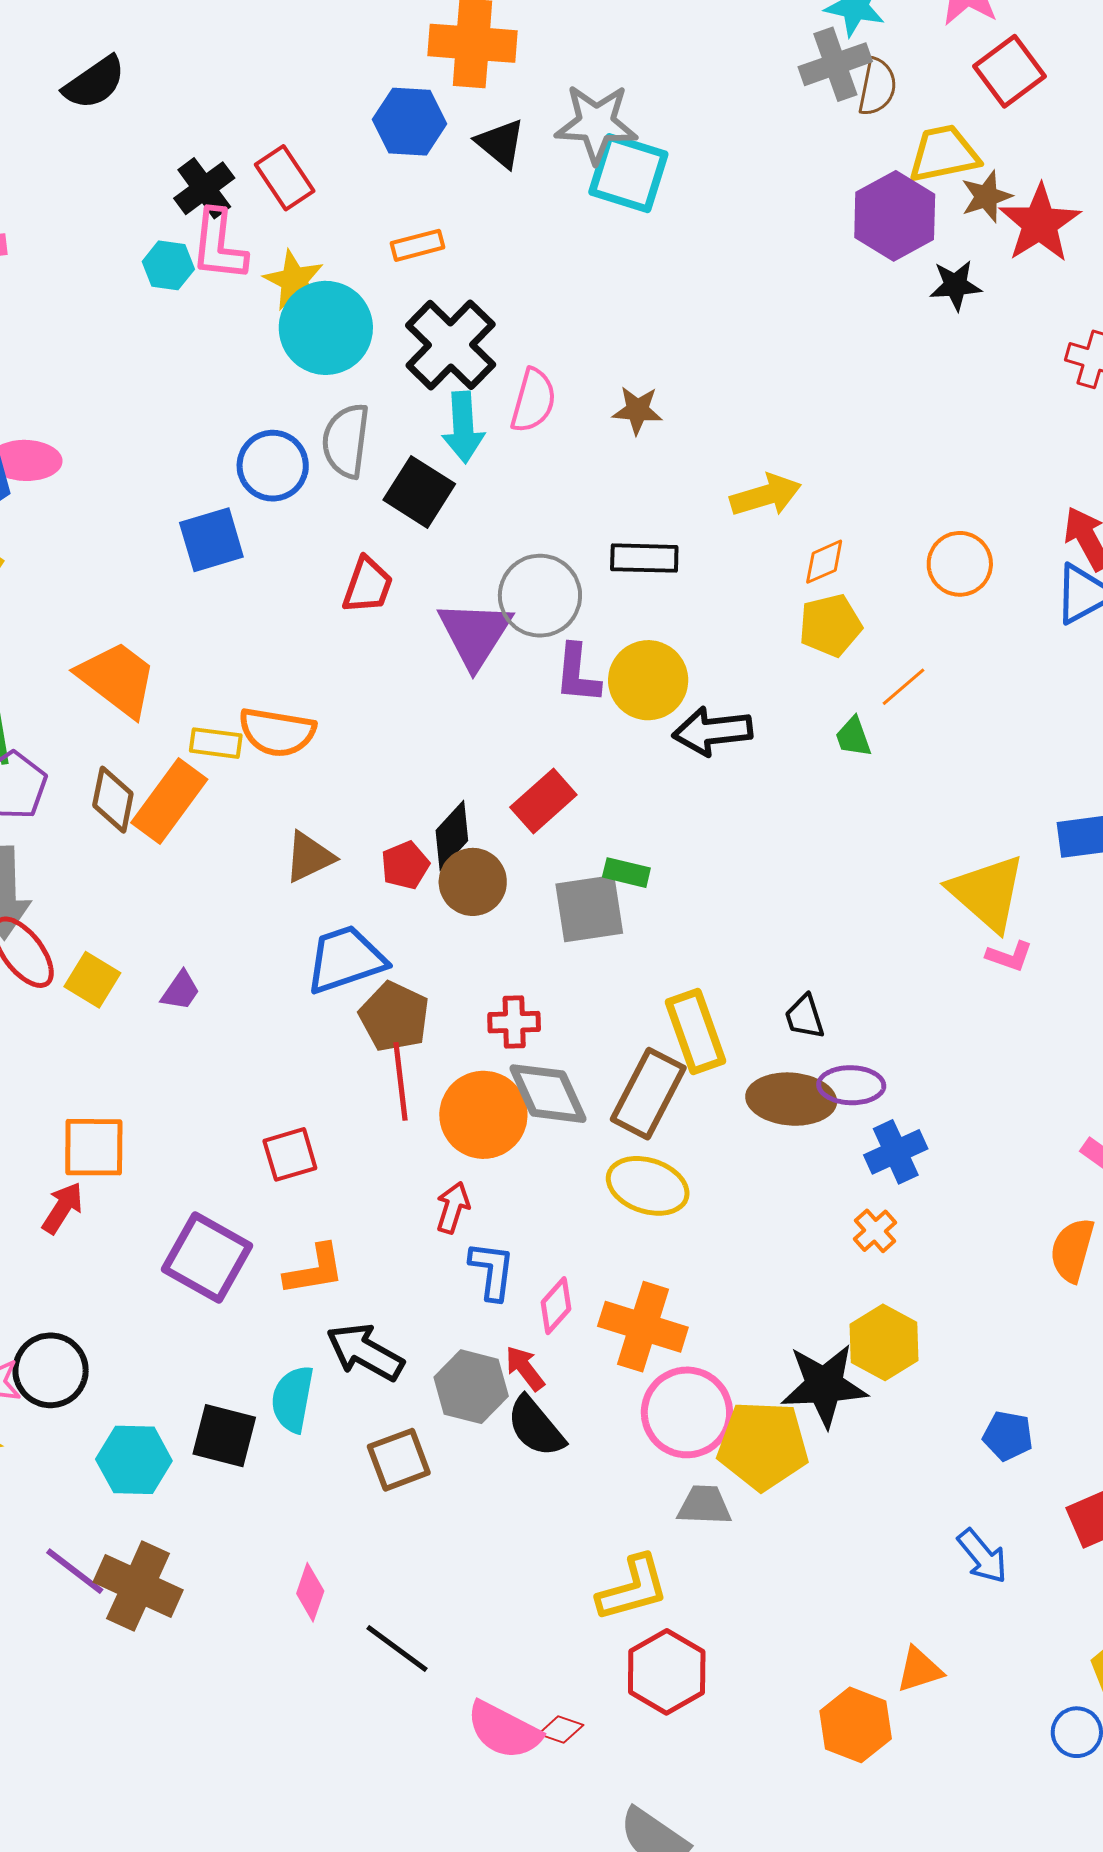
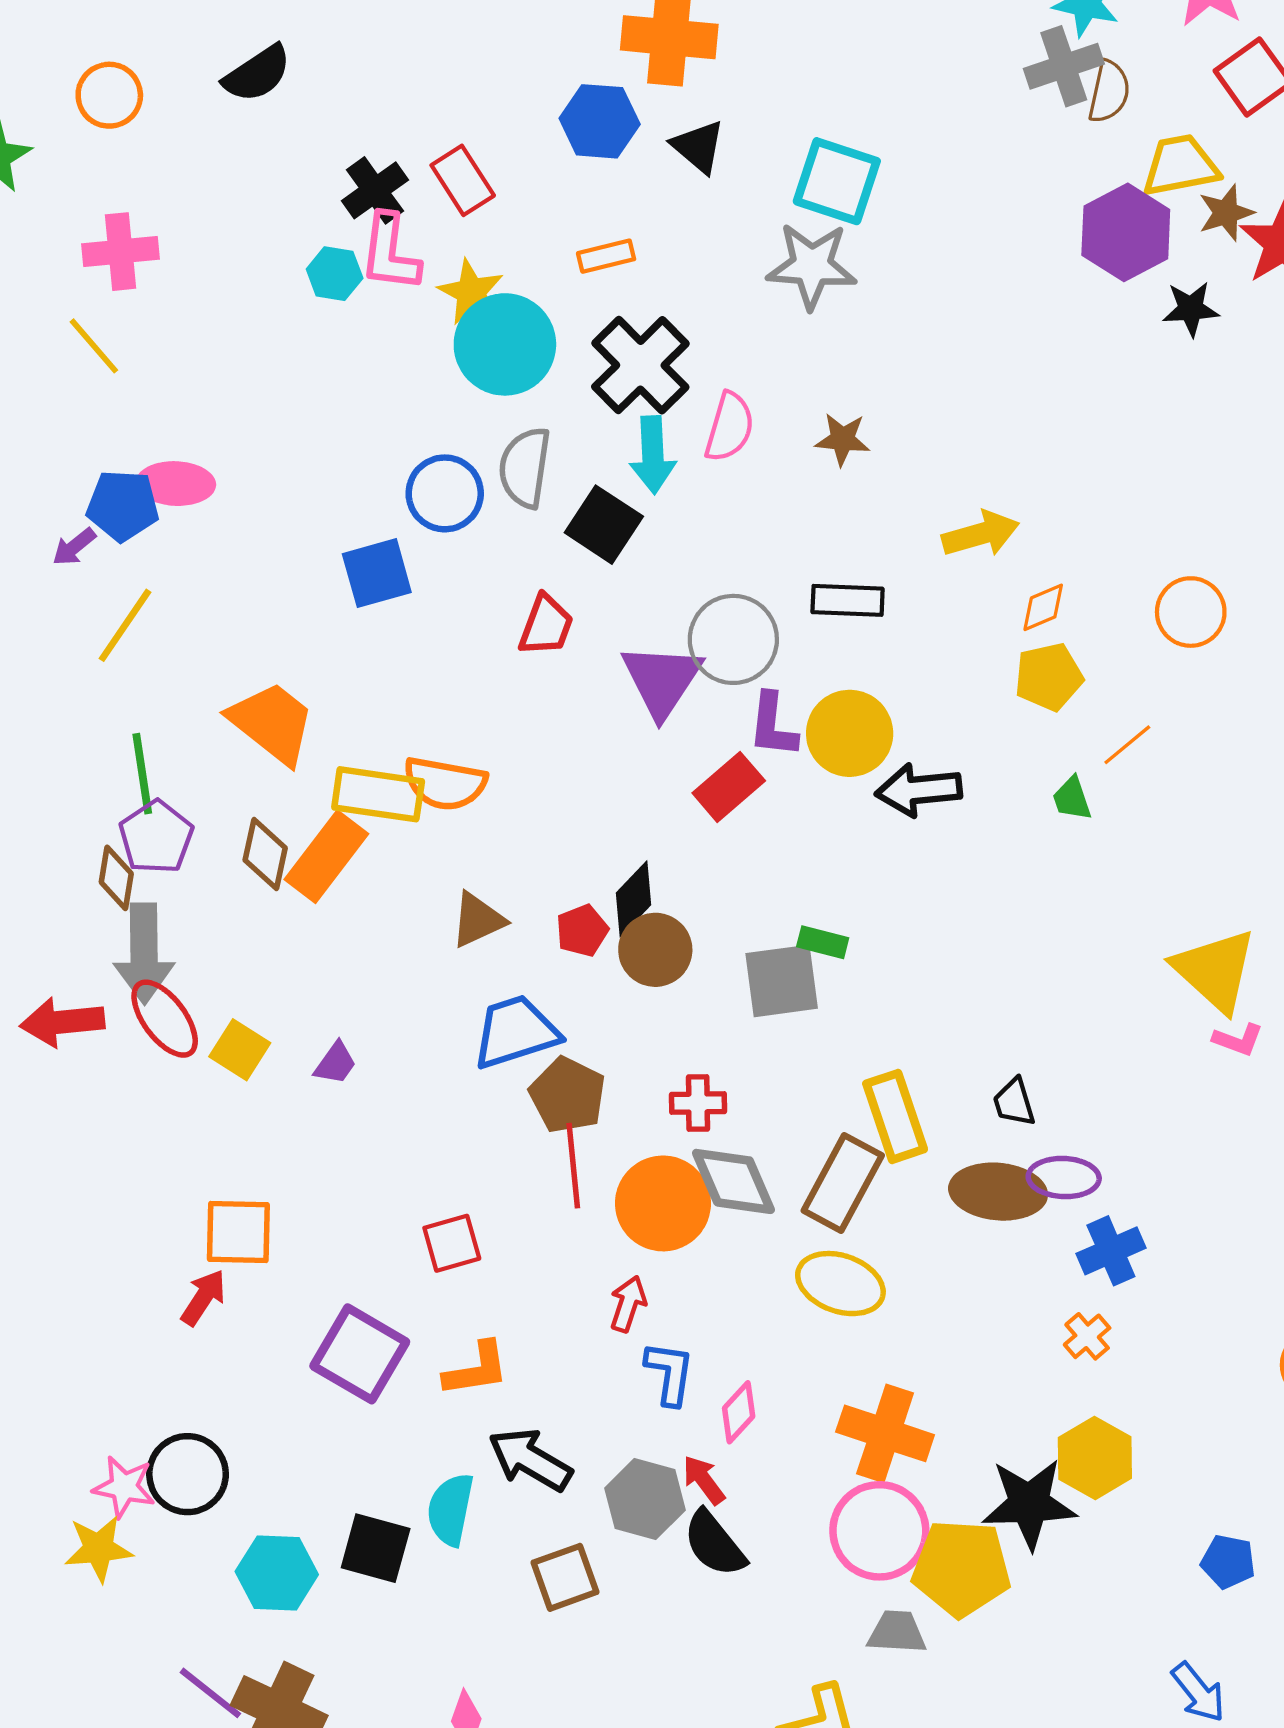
gray star: (596, 124) -> (812, 266), moved
yellow rectangle: (216, 743) -> (378, 794), size x1.6
red rectangle: (543, 801) -> (729, 787), moved
orange cross: (643, 1327) -> (885, 1433), moved

